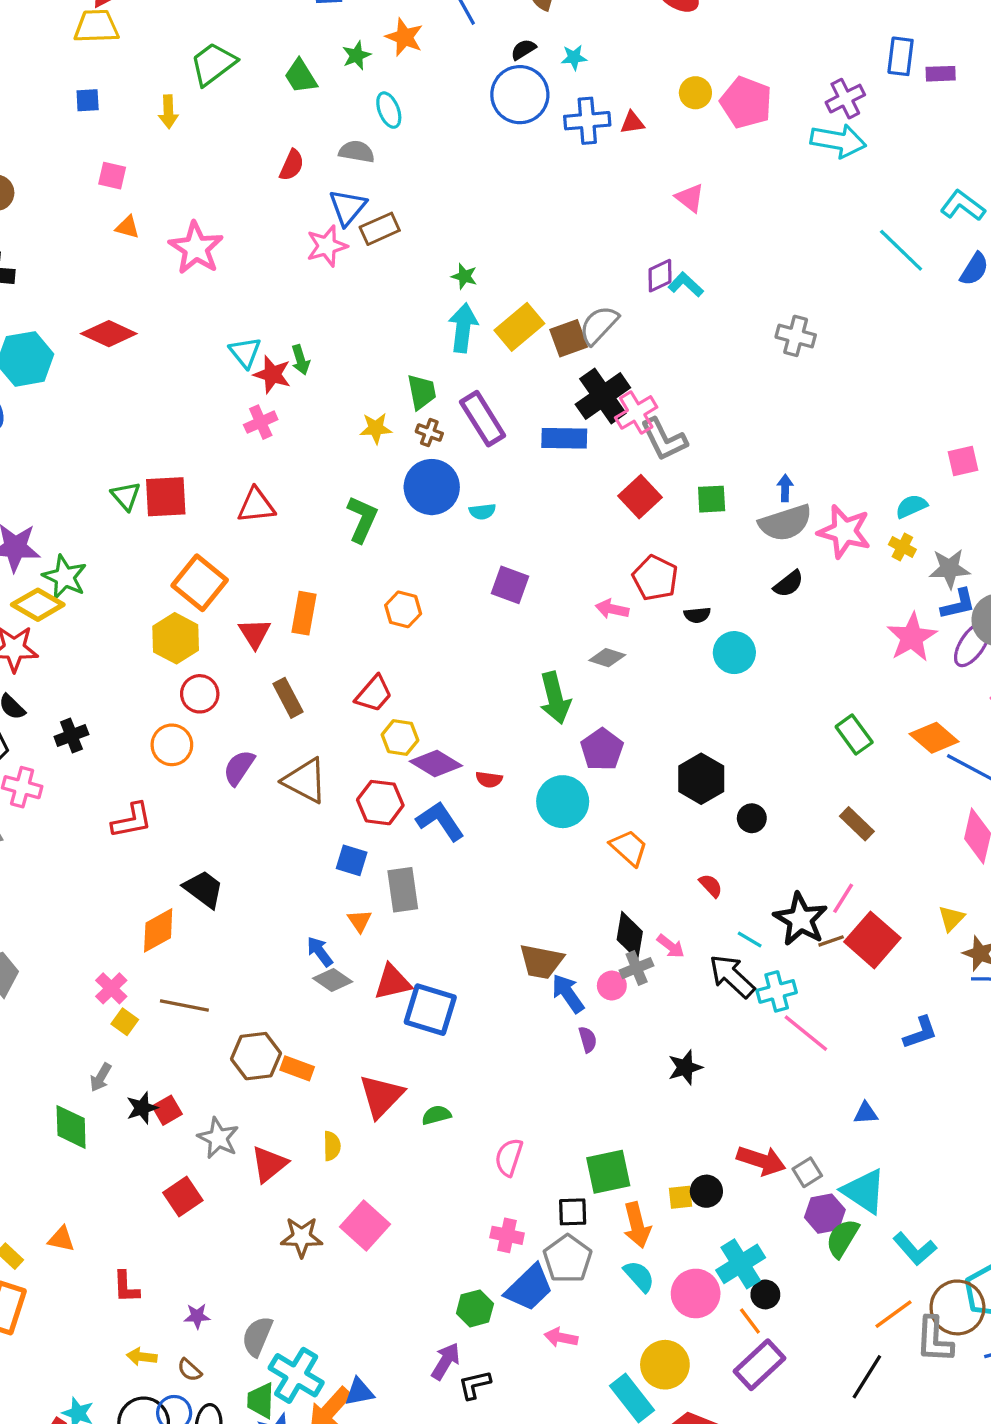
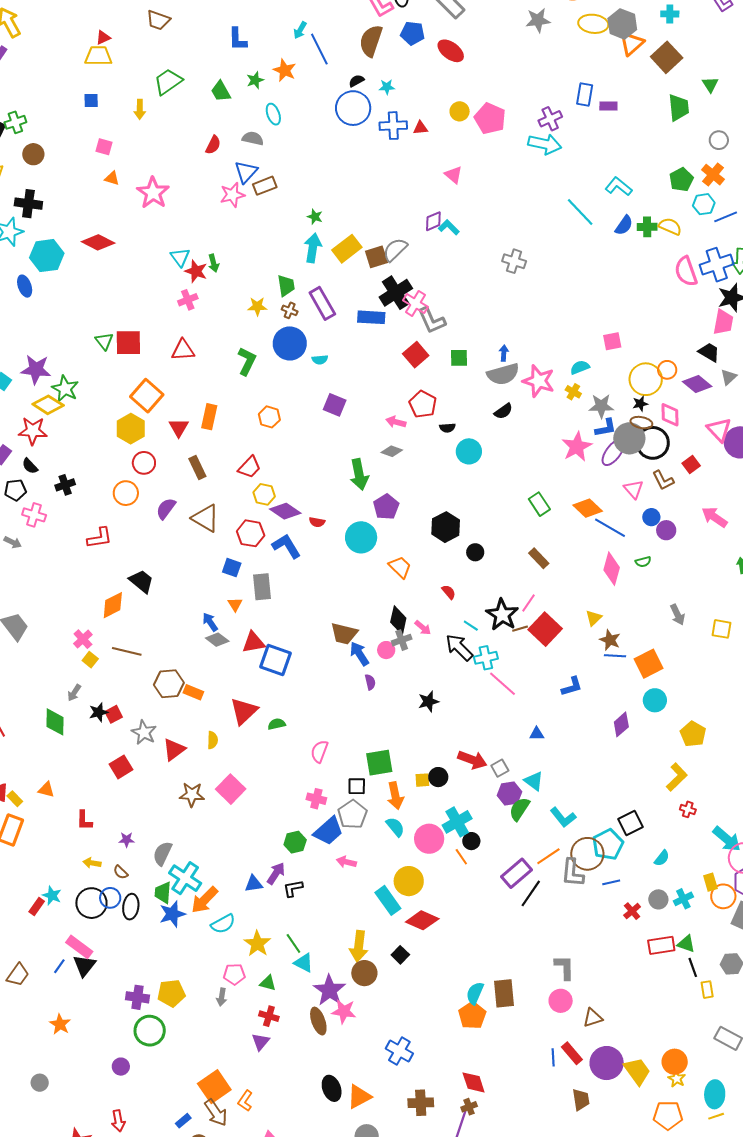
pink cross: (636, 412) -> (415, 304), turned -30
cyan triangle: (864, 1191) -> (534, 781), size x0.7
purple rectangle: (759, 1365) -> (516, 873), moved
blue triangle: (359, 1392) -> (254, 884), moved

